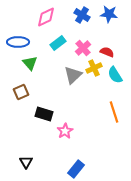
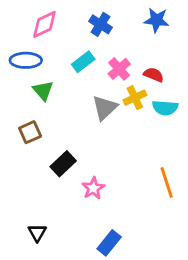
blue cross: (82, 15) -> (100, 24), moved
pink diamond: (46, 17) -> (44, 24), moved
cyan semicircle: (115, 75) -> (165, 108), turned -54
orange line: (114, 112) -> (167, 182), moved
black rectangle: (44, 114) -> (63, 164), turned -60

